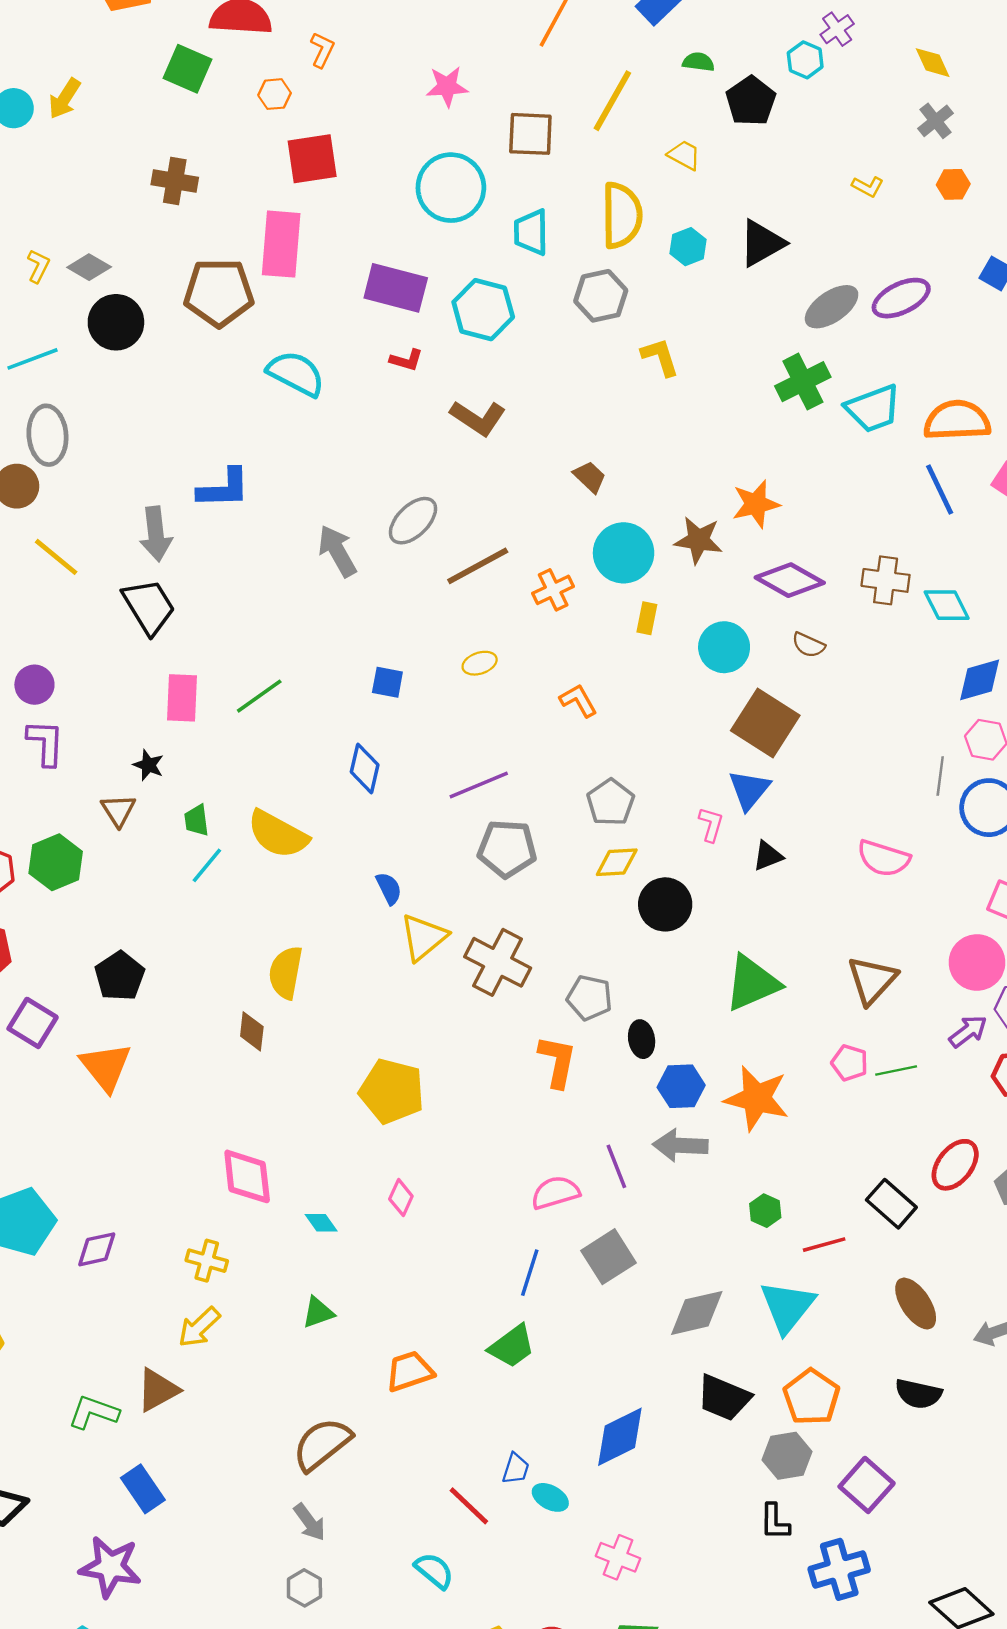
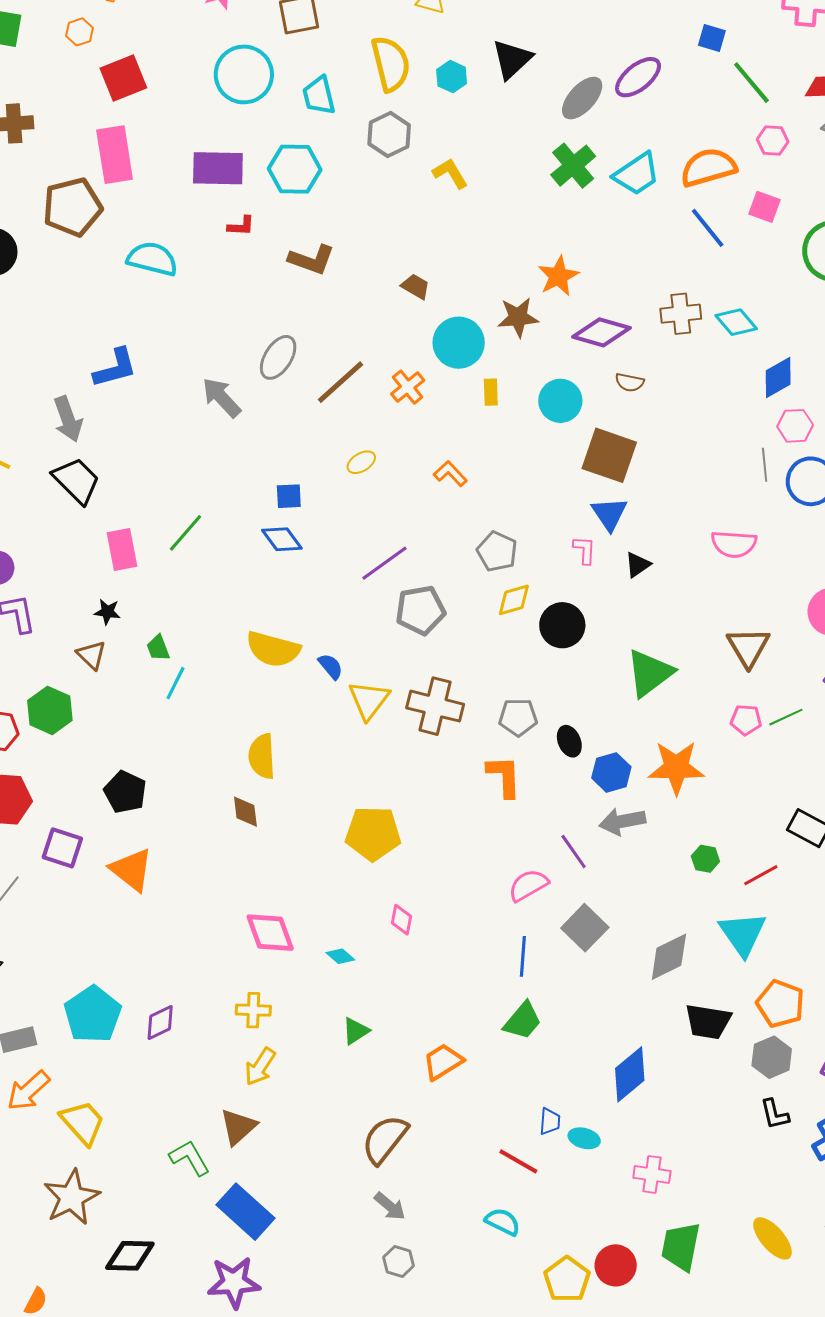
blue diamond: (365, 768) -> (282, 539), moved, turned -36
yellow semicircle: (278, 834) -> (273, 649), moved
green L-shape: (94, 1412) -> (190, 1158), turned 54
blue rectangle: (143, 1489) -> (245, 1212), size x1.4

